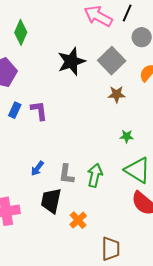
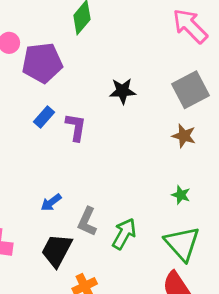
black star: (71, 61) -> (123, 91), moved, size x0.7

